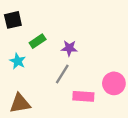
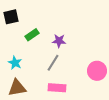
cyan star: (18, 61) -> (15, 63), moved
pink rectangle: (83, 96) -> (57, 88), moved

